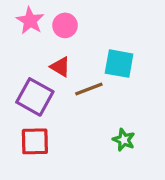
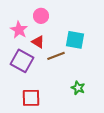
pink star: (30, 21) -> (19, 30), moved
red square: (35, 141) -> (31, 98), moved

